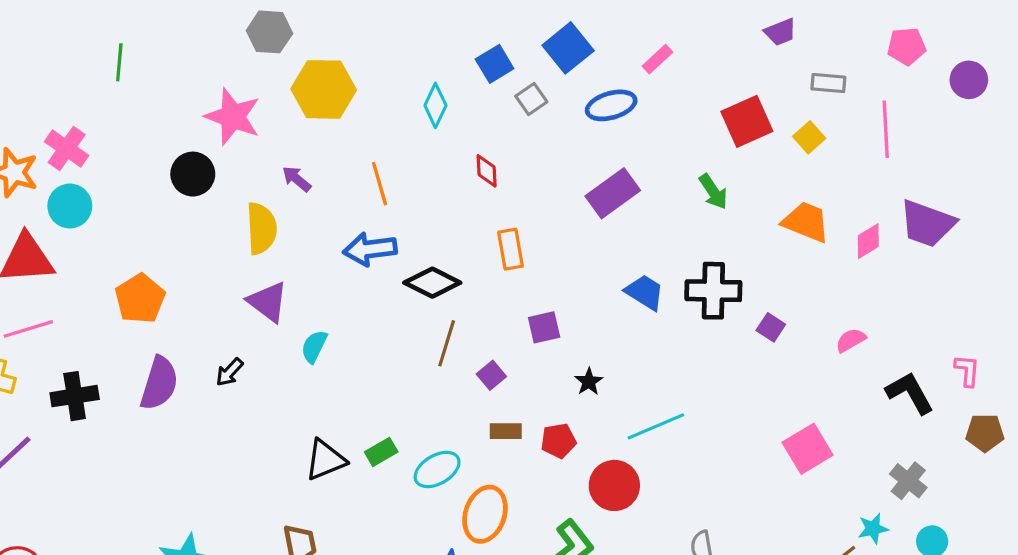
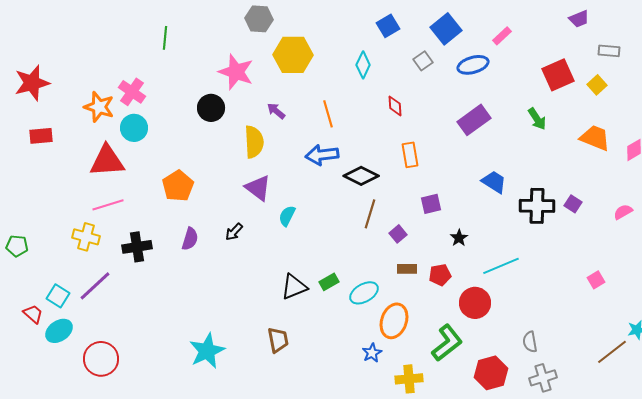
blue square: (495, 64) -> (388, 26), moved
black cross: (713, 291) -> (537, 206), moved
purple semicircle: (159, 383) -> (190, 239), size x0.7
pink square: (808, 449) -> (596, 280), size x0.6

